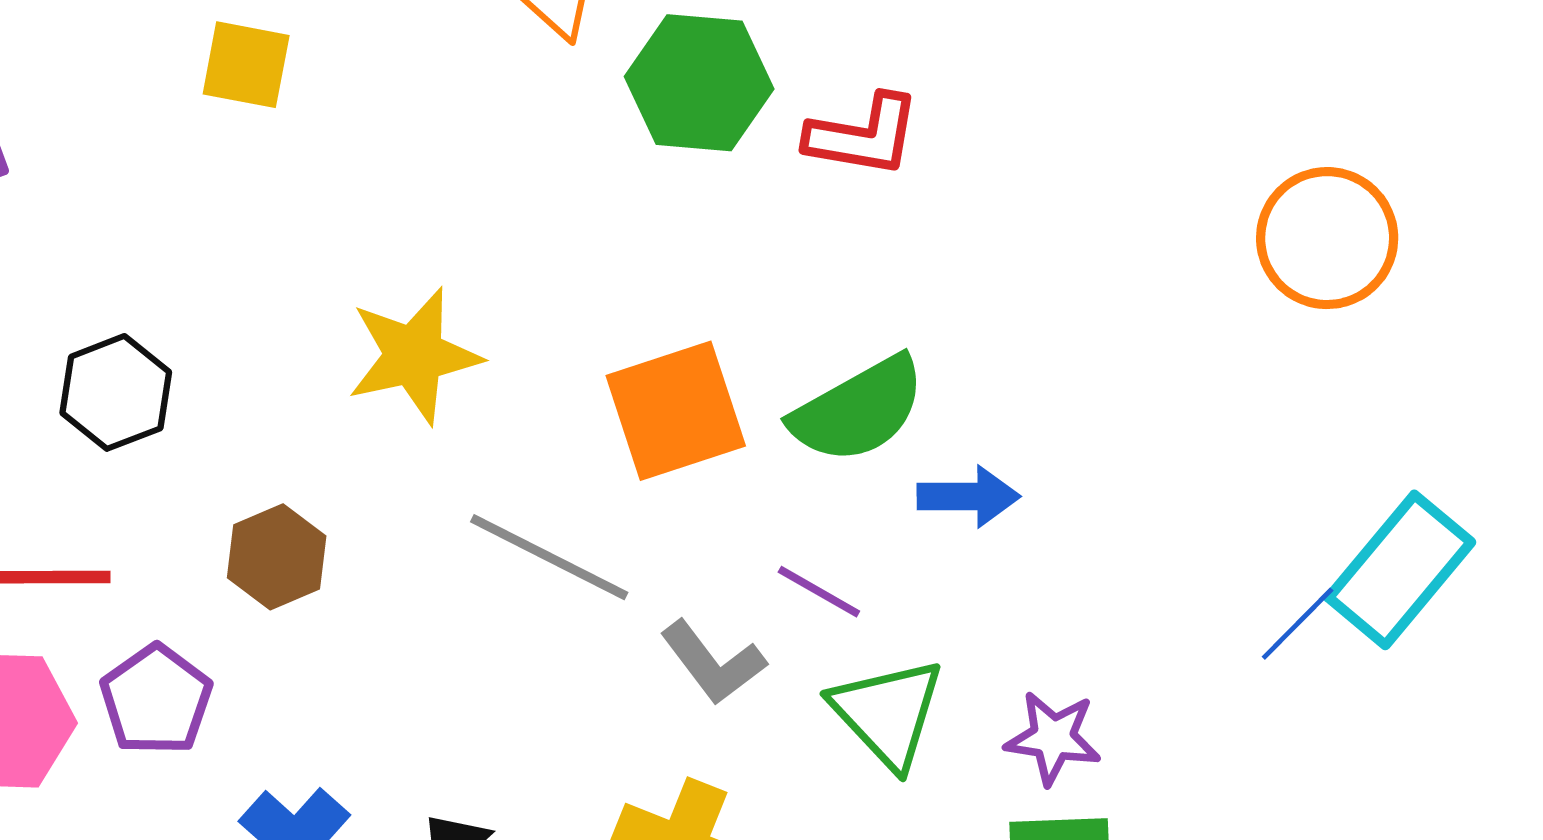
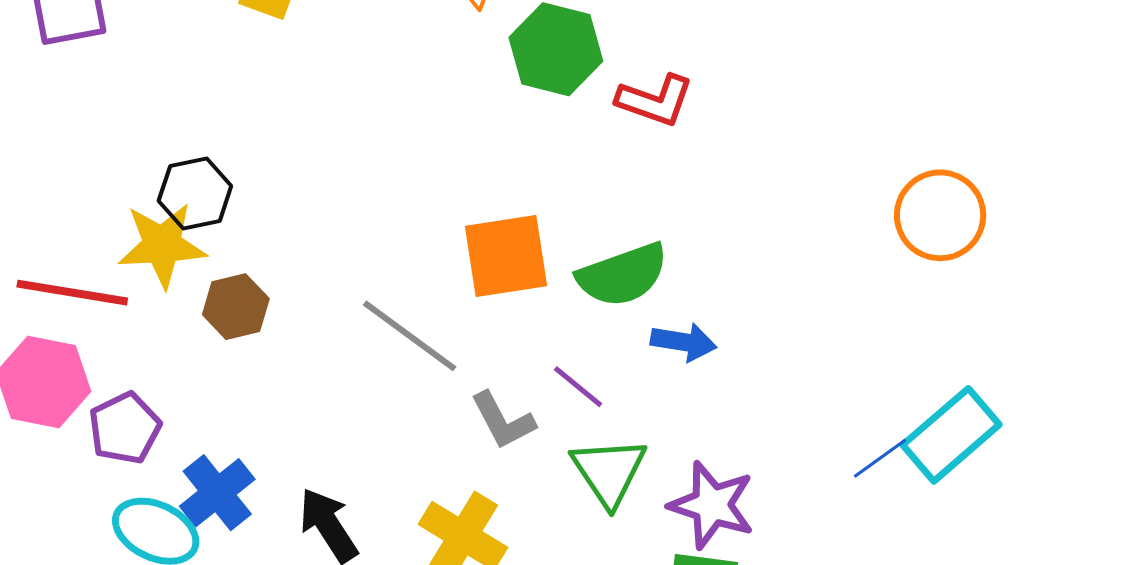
yellow star: (414, 356) -> (162, 245), moved
black hexagon: (116, 392) -> (195, 193), moved
purple pentagon: (156, 700) -> (125, 428), moved
purple star: (1053, 738) -> (712, 505), size x1.4

